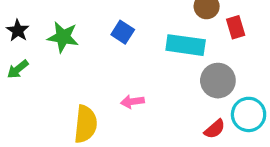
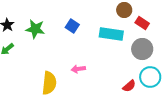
red rectangle: (236, 27) -> (142, 23), turned -40
gray circle: (218, 81) -> (142, 49), moved

